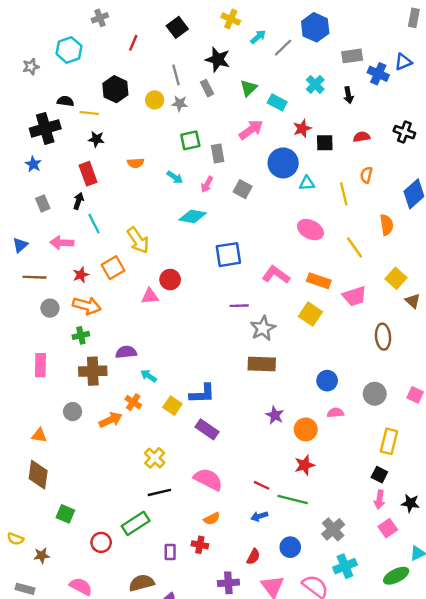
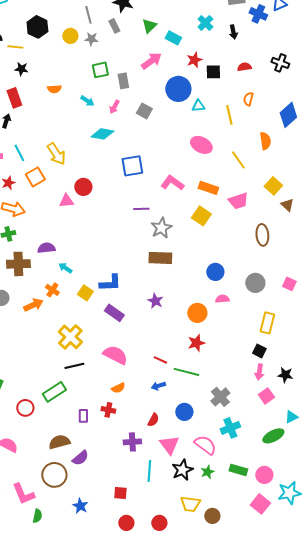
cyan line: (94, 224) -> (19, 153), moved
purple star: (275, 415) -> (155, 301), moved
yellow cross: (155, 458) -> (70, 337), size x1.4

